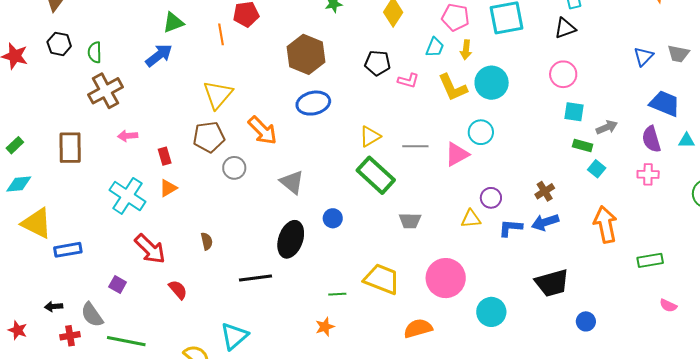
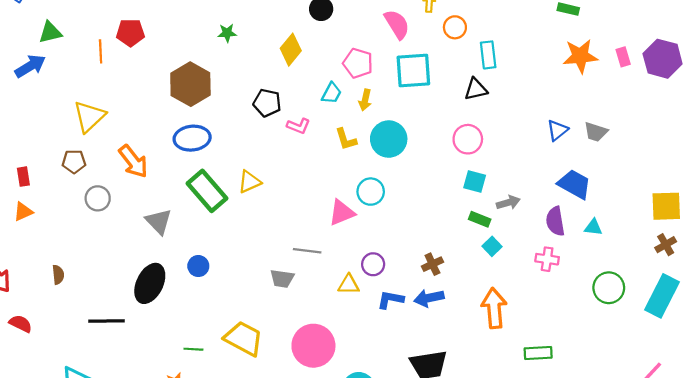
yellow L-shape: (453, 87) -> (346, 139), size x0.7
brown pentagon: (209, 137) -> (74, 162), size x0.7
gray line: (415, 146) -> (307, 251), moved
green rectangle: (376, 175) -> (207, 191), moved
red semicircle: (178, 290) -> (21, 324), turned -30

